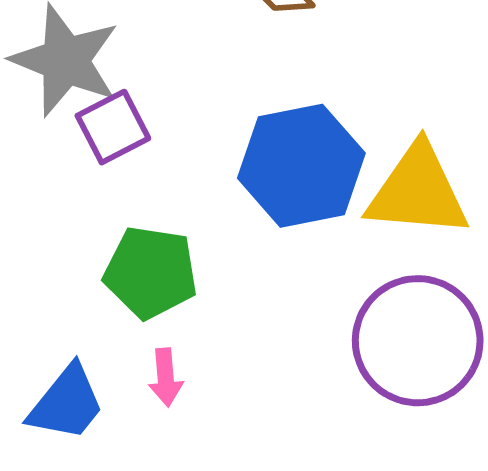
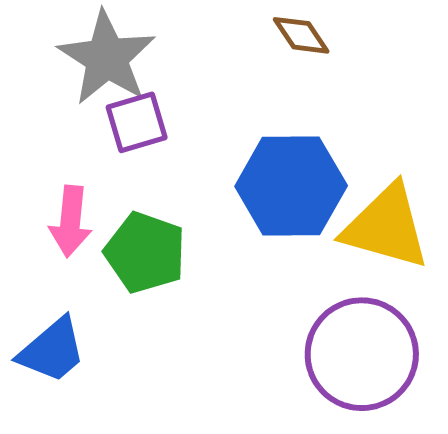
pink arrow: (166, 377) -> (70, 221), moved, size x1.4

